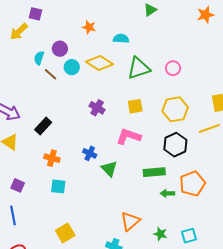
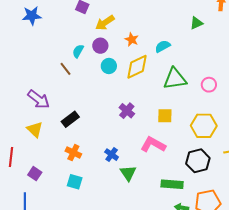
orange star: (89, 27) -> (132, 39), moved
yellow arrow: (19, 32) -> (105, 23), moved
cyan semicircle: (121, 39) -> (163, 46), turned -42
yellow diamond: (99, 63) -> (137, 67), turned -68
brown line: (51, 74) -> (66, 69), moved

